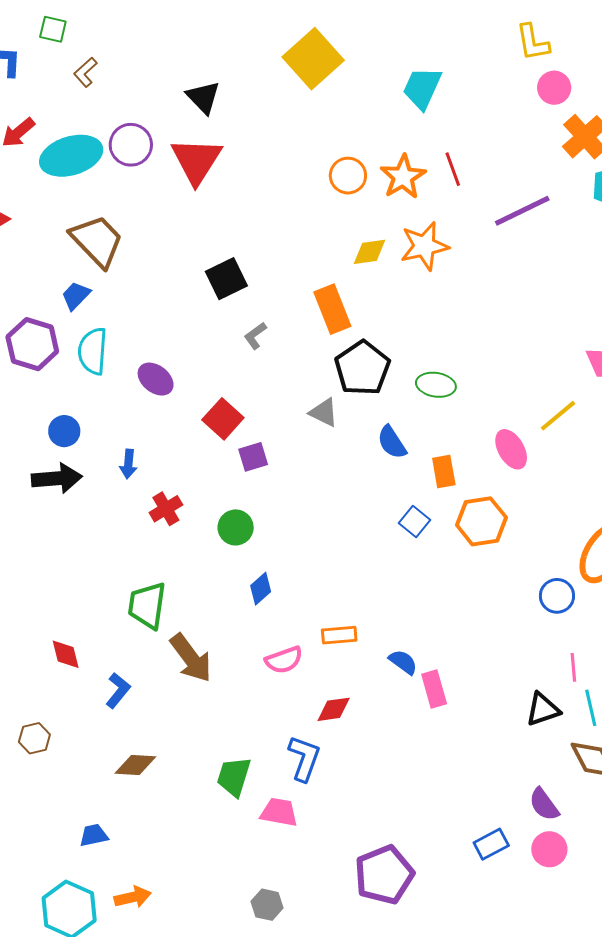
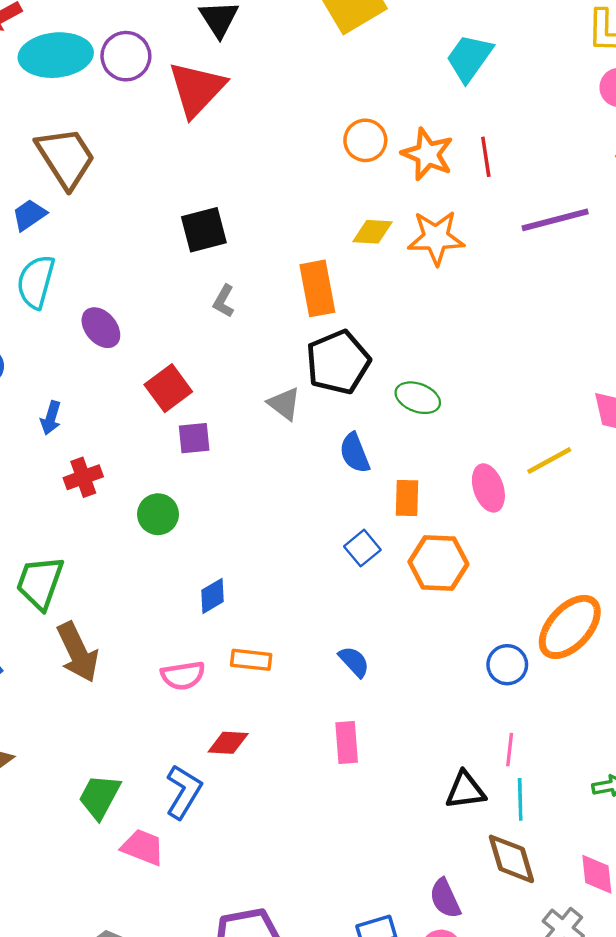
orange star: (403, 177) -> (428, 154), turned -30
gray L-shape: (255, 336) -> (224, 301), turned -36
blue diamond: (261, 589) -> (212, 596), moved
blue semicircle: (403, 662) -> (354, 662), moved

